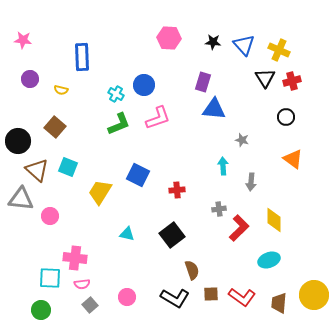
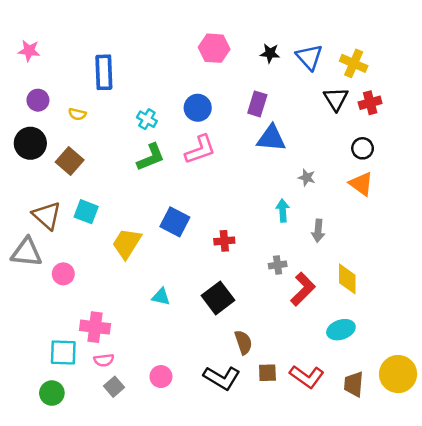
blue circle: (144, 85) -> (198, 108), moved
black circle: (18, 141) -> (30, 143), moved
orange triangle: (293, 159) -> (361, 184), moved

